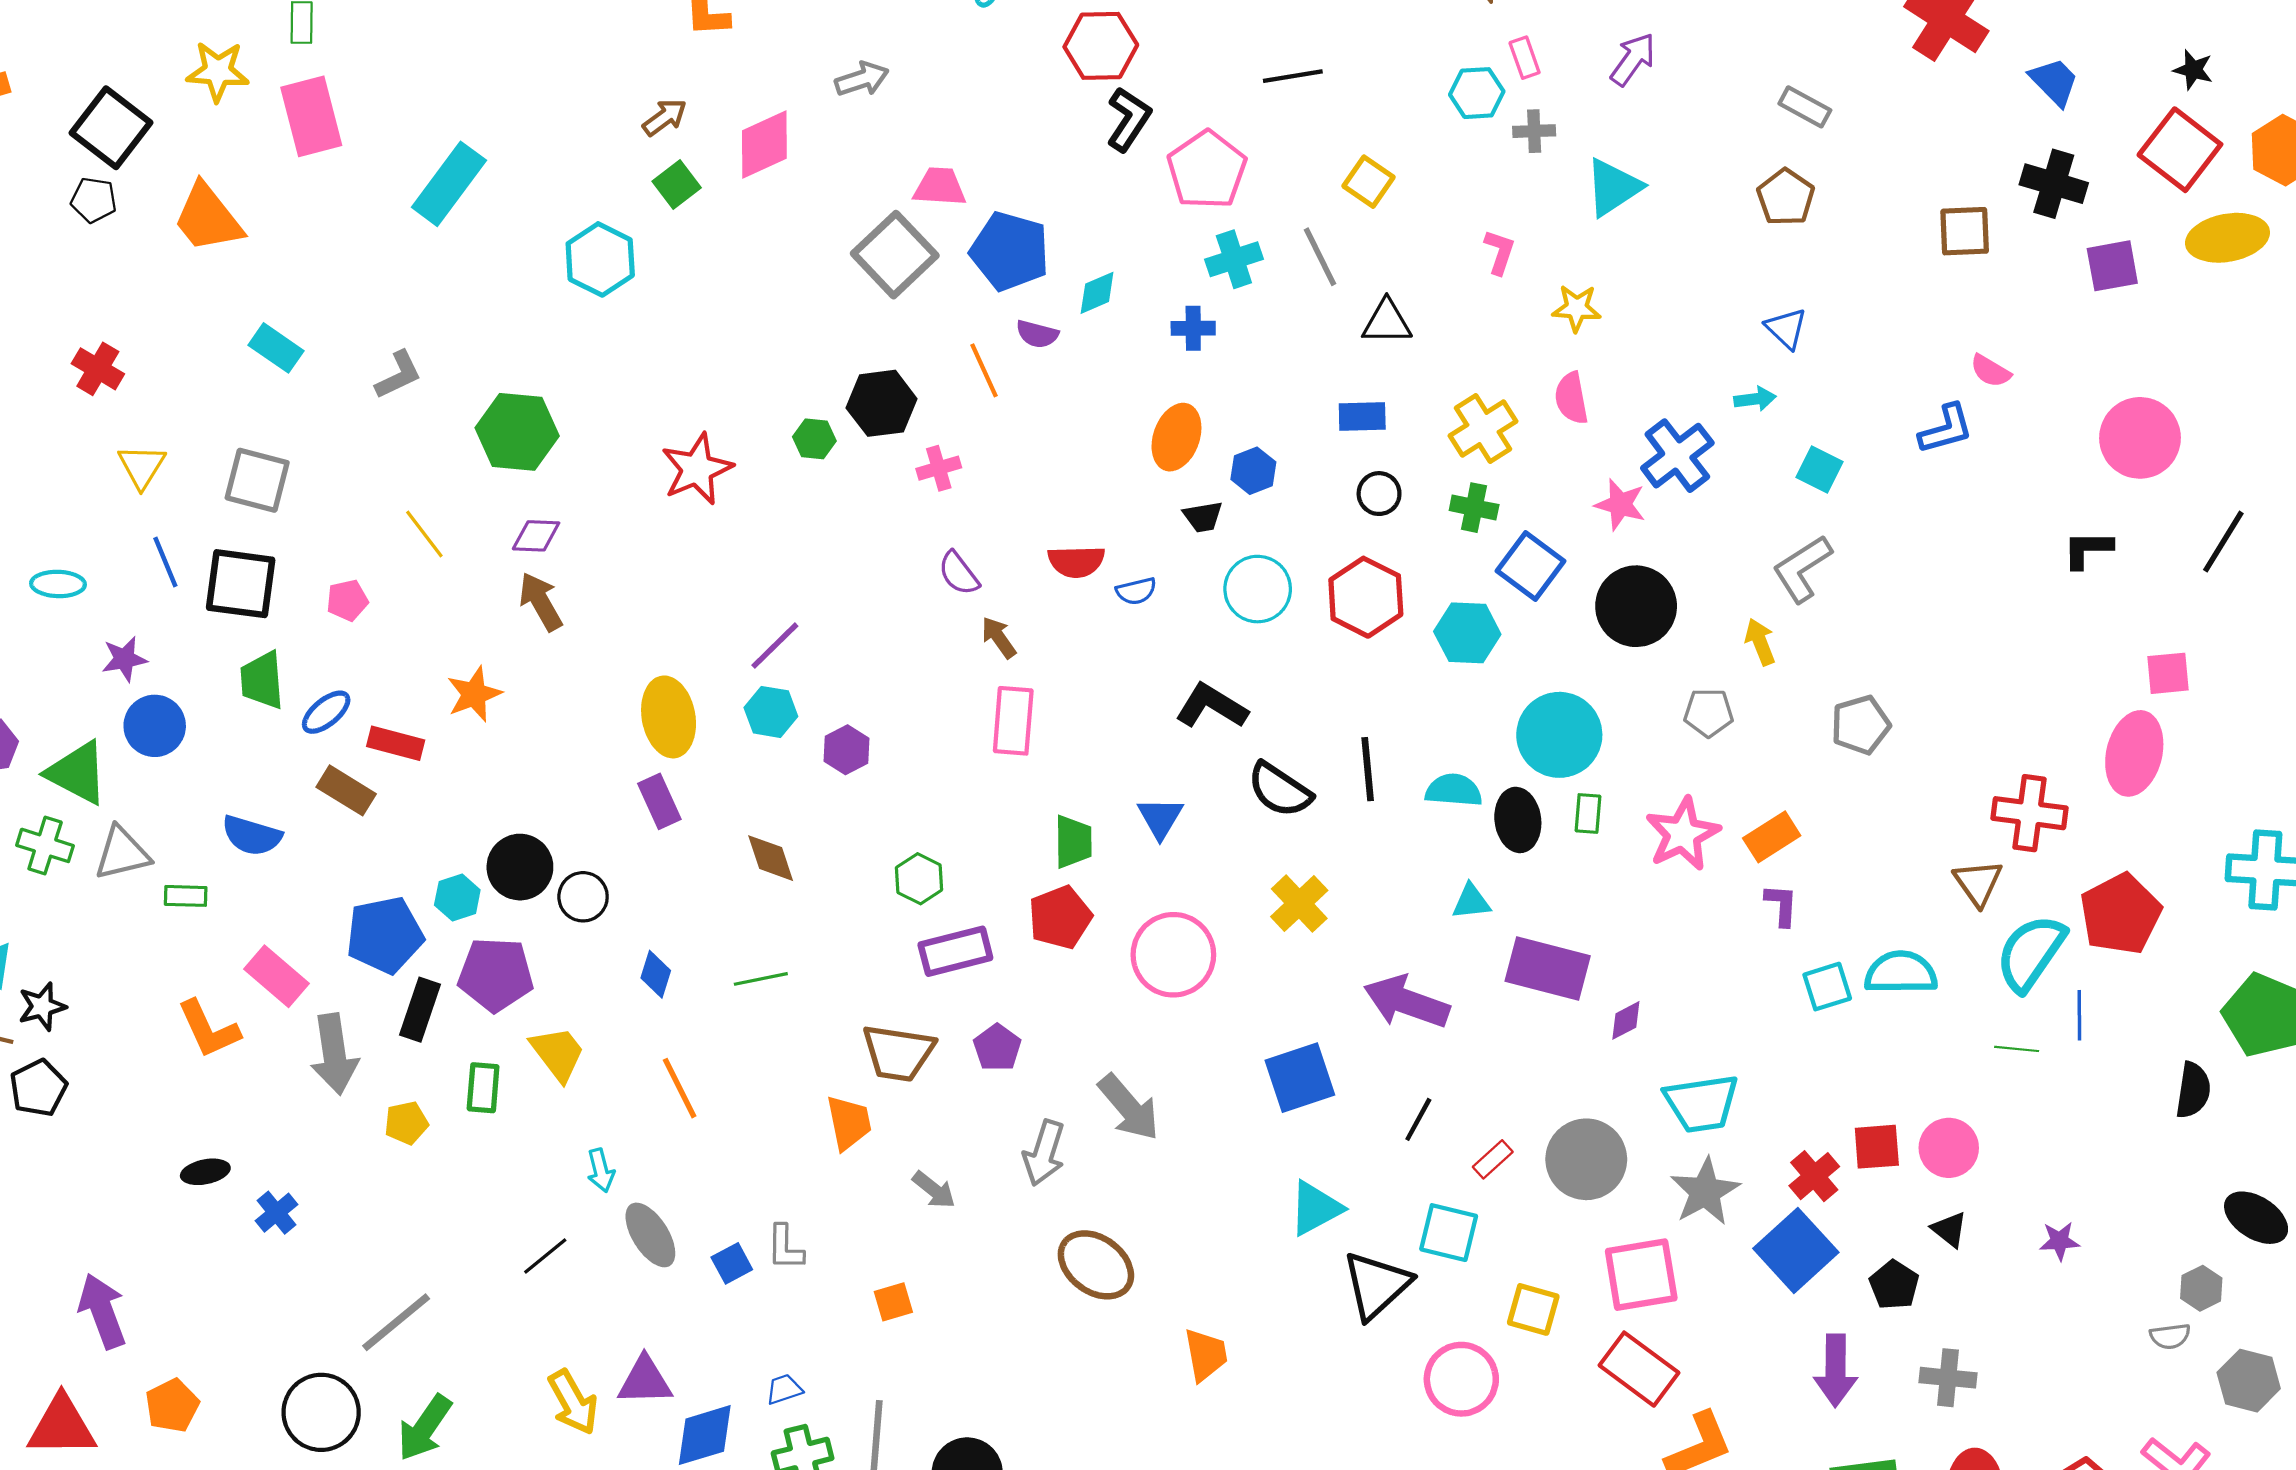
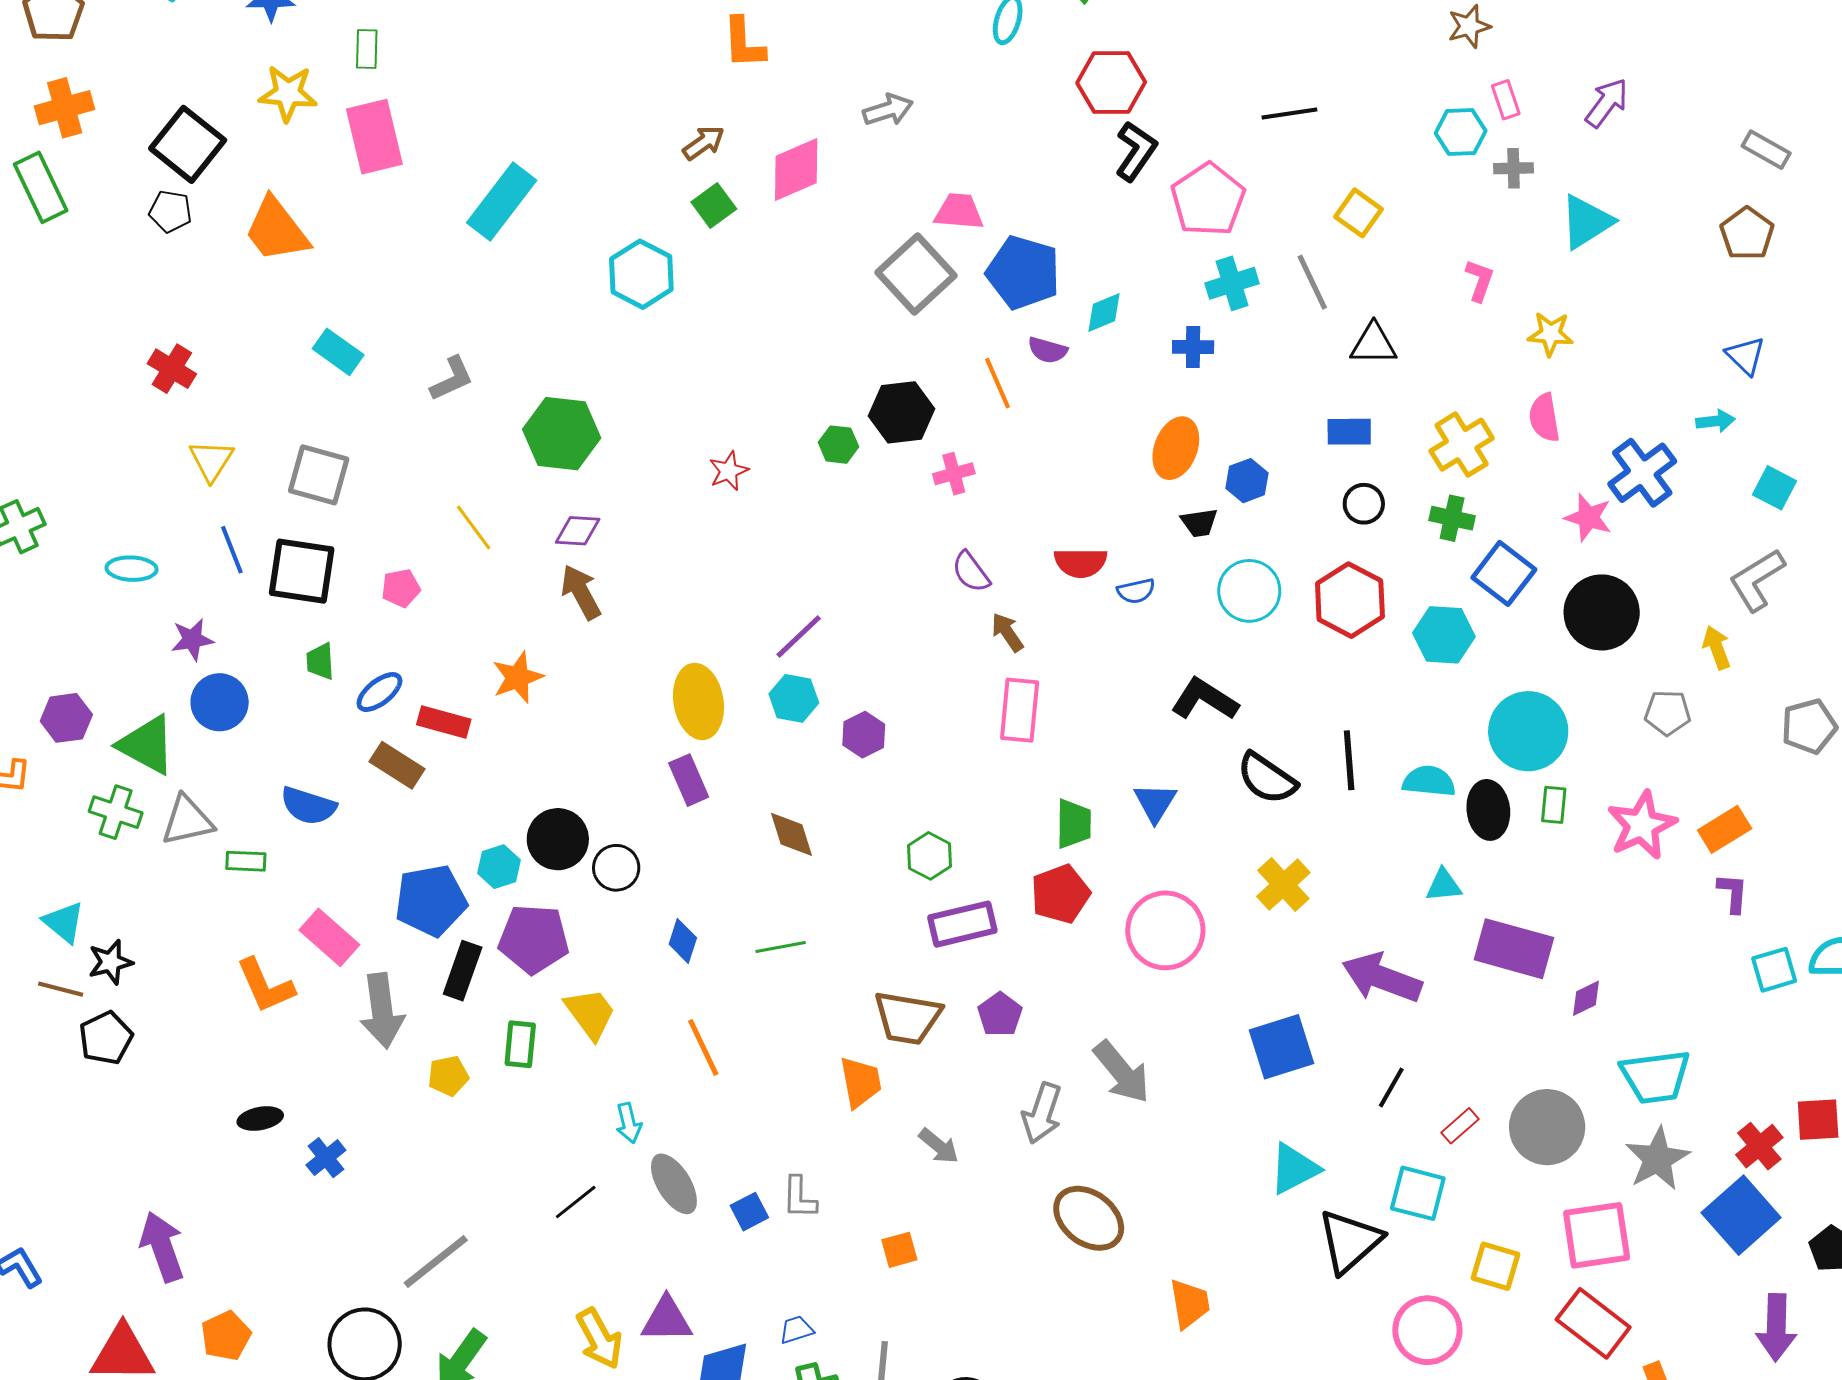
red star: (697, 469) -> (729, 471), size x0.6
green trapezoid: (262, 680) -> (320, 661), size x0.7

